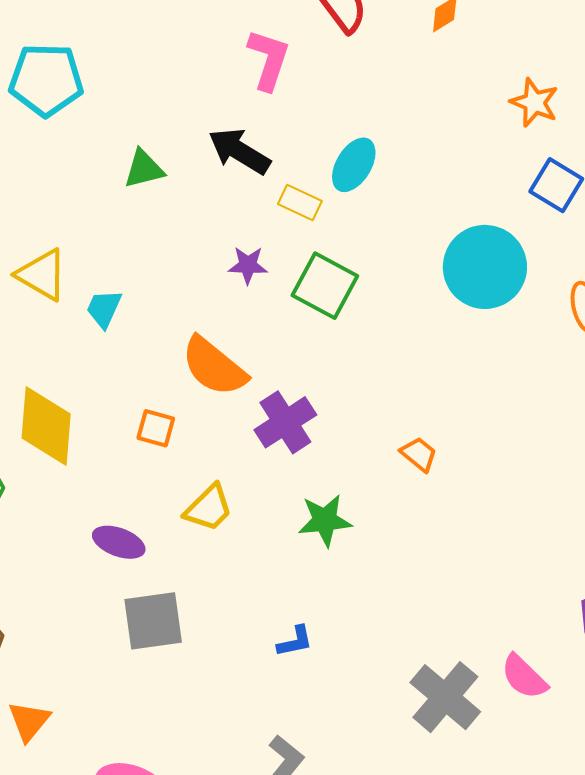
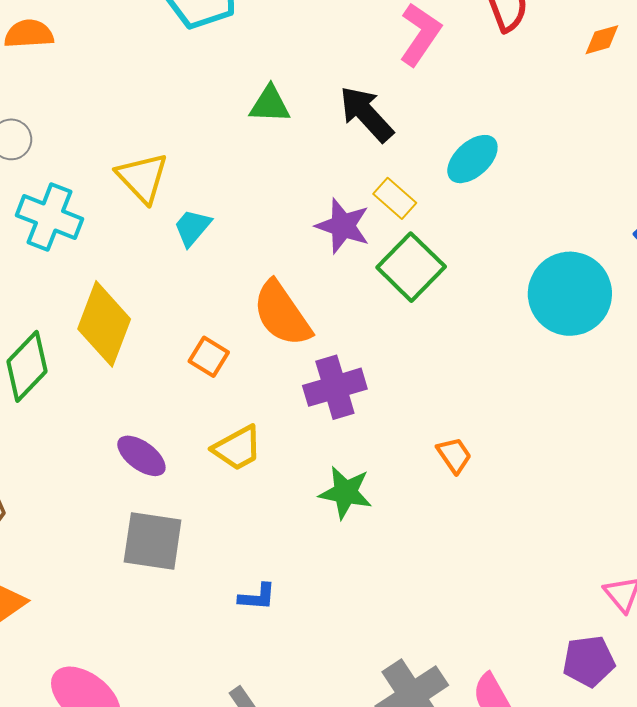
yellow rectangle: (300, 203) -> (395, 198), moved
purple star: (248, 265) -> (343, 226), size x1.4
blue L-shape: (295, 641) -> (257, 597), moved

